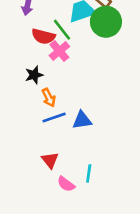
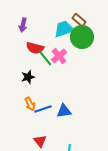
green line: (62, 30) -> (45, 58), moved
pink cross: (59, 51) -> (59, 56), moved
orange arrow: (49, 98) -> (30, 104), moved

